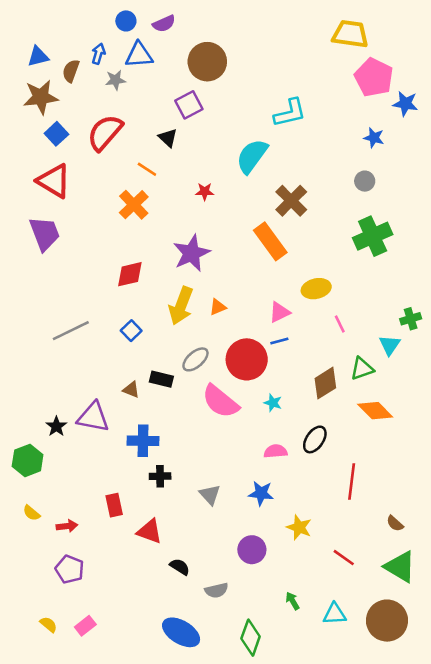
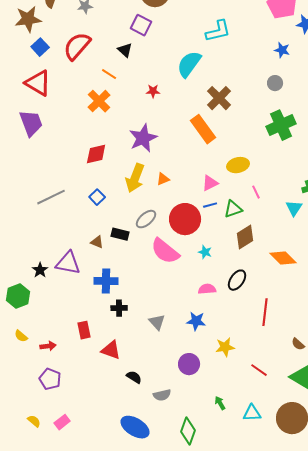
purple square: (189, 105) -> (141, 25), turned -35
green triangle: (362, 369) -> (233, 209), moved
yellow star: (299, 527) -> (225, 347), turned -30

